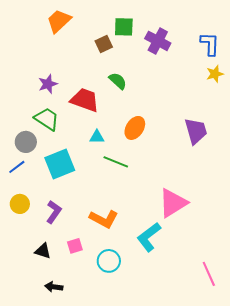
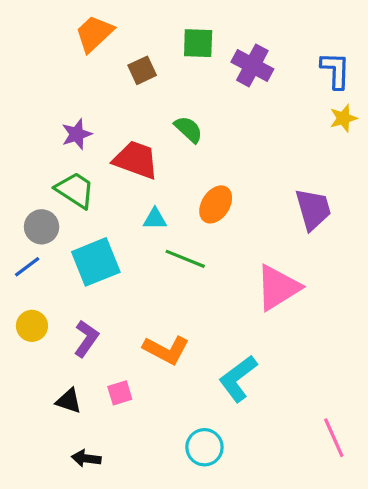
brown square: (104, 44) -> (142, 70), moved
pink triangle: (173, 203) -> (278, 288), moved
cyan circle: (109, 261) -> (204, 447), moved

